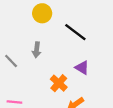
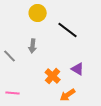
purple triangle: (82, 68) -> (78, 69), moved

